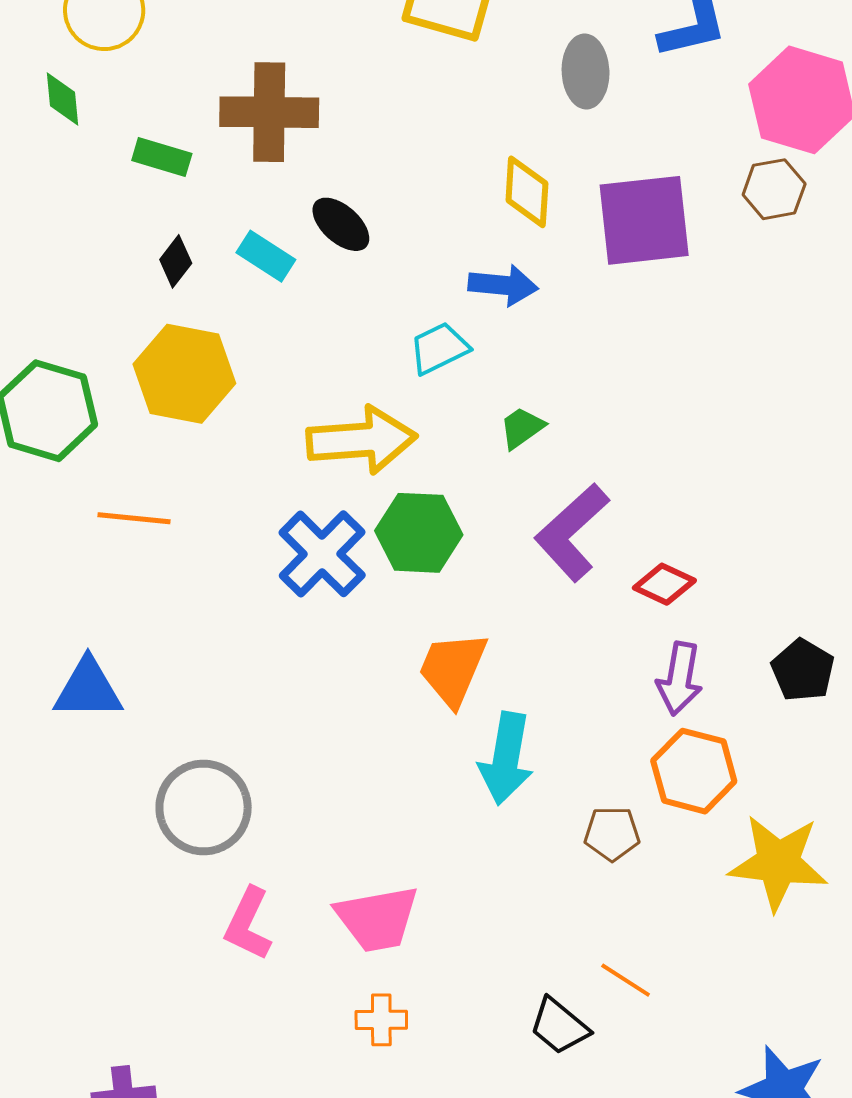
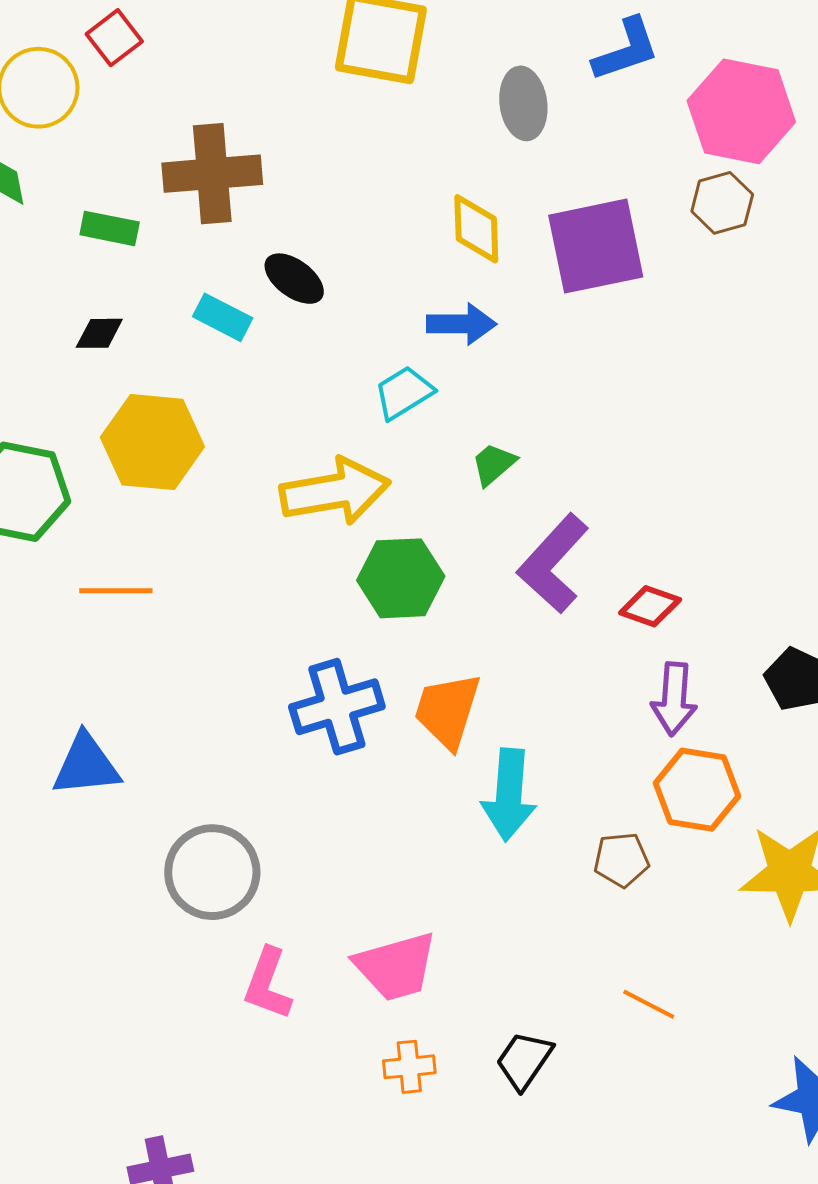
black diamond: (176, 261) -> (99, 333), moved, turned 57
blue cross: (322, 554) -> (337, 707), moved, turned 34
black trapezoid: (559, 1026) -> (524, 1060), moved, turned 90

